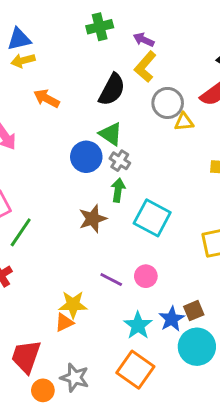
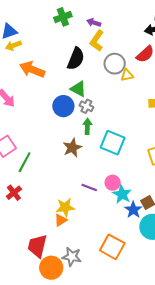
orange arrow: (47, 98) -> (32, 69), size x1.4
cyan star: (138, 325) -> (122, 194), moved
orange circle: (43, 390) -> (51, 268), size x1.5

